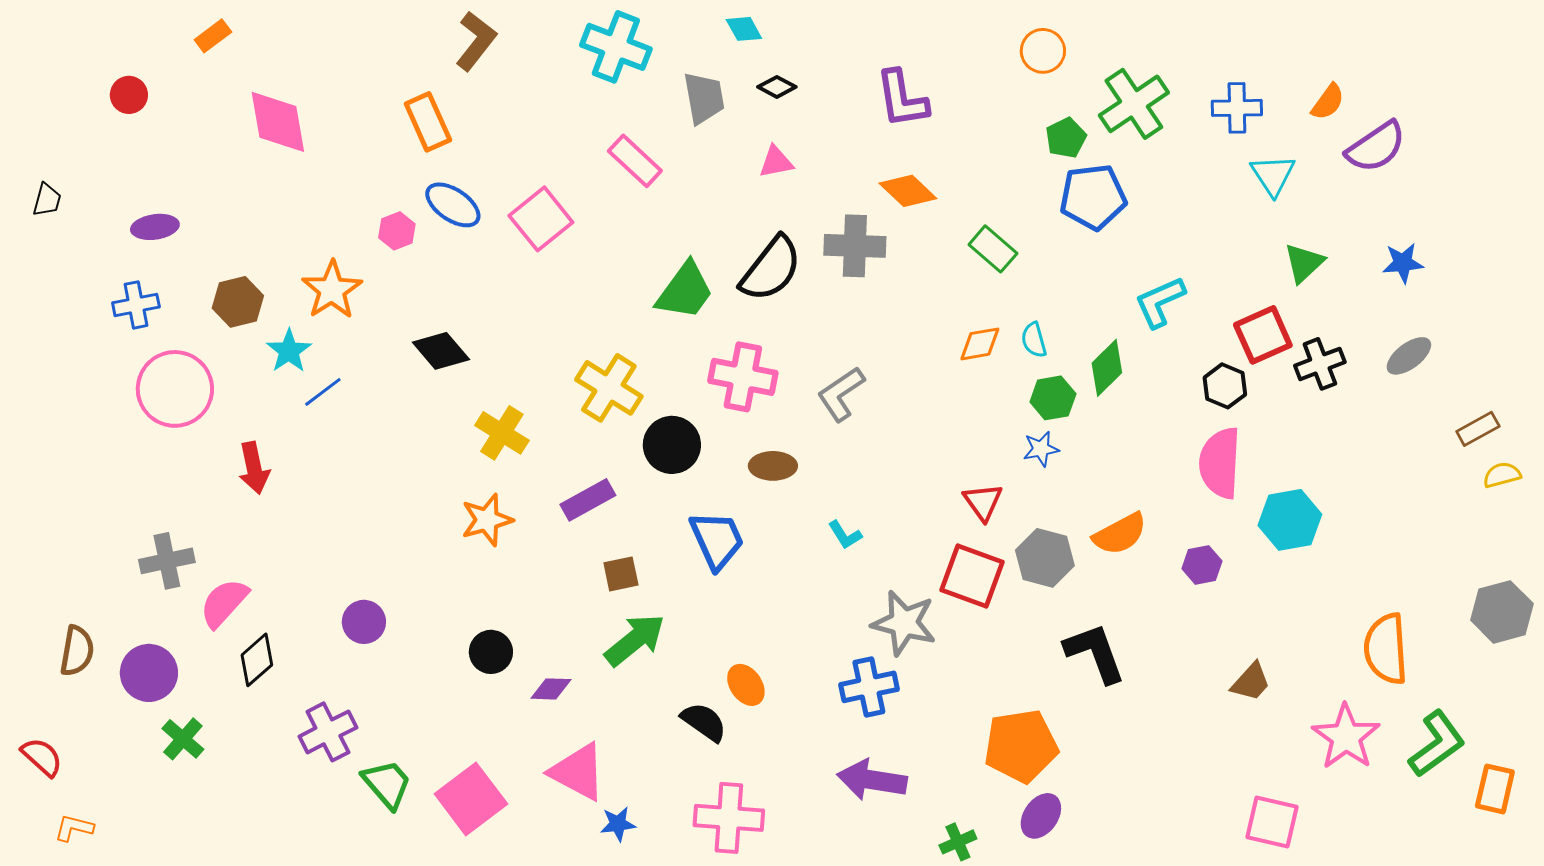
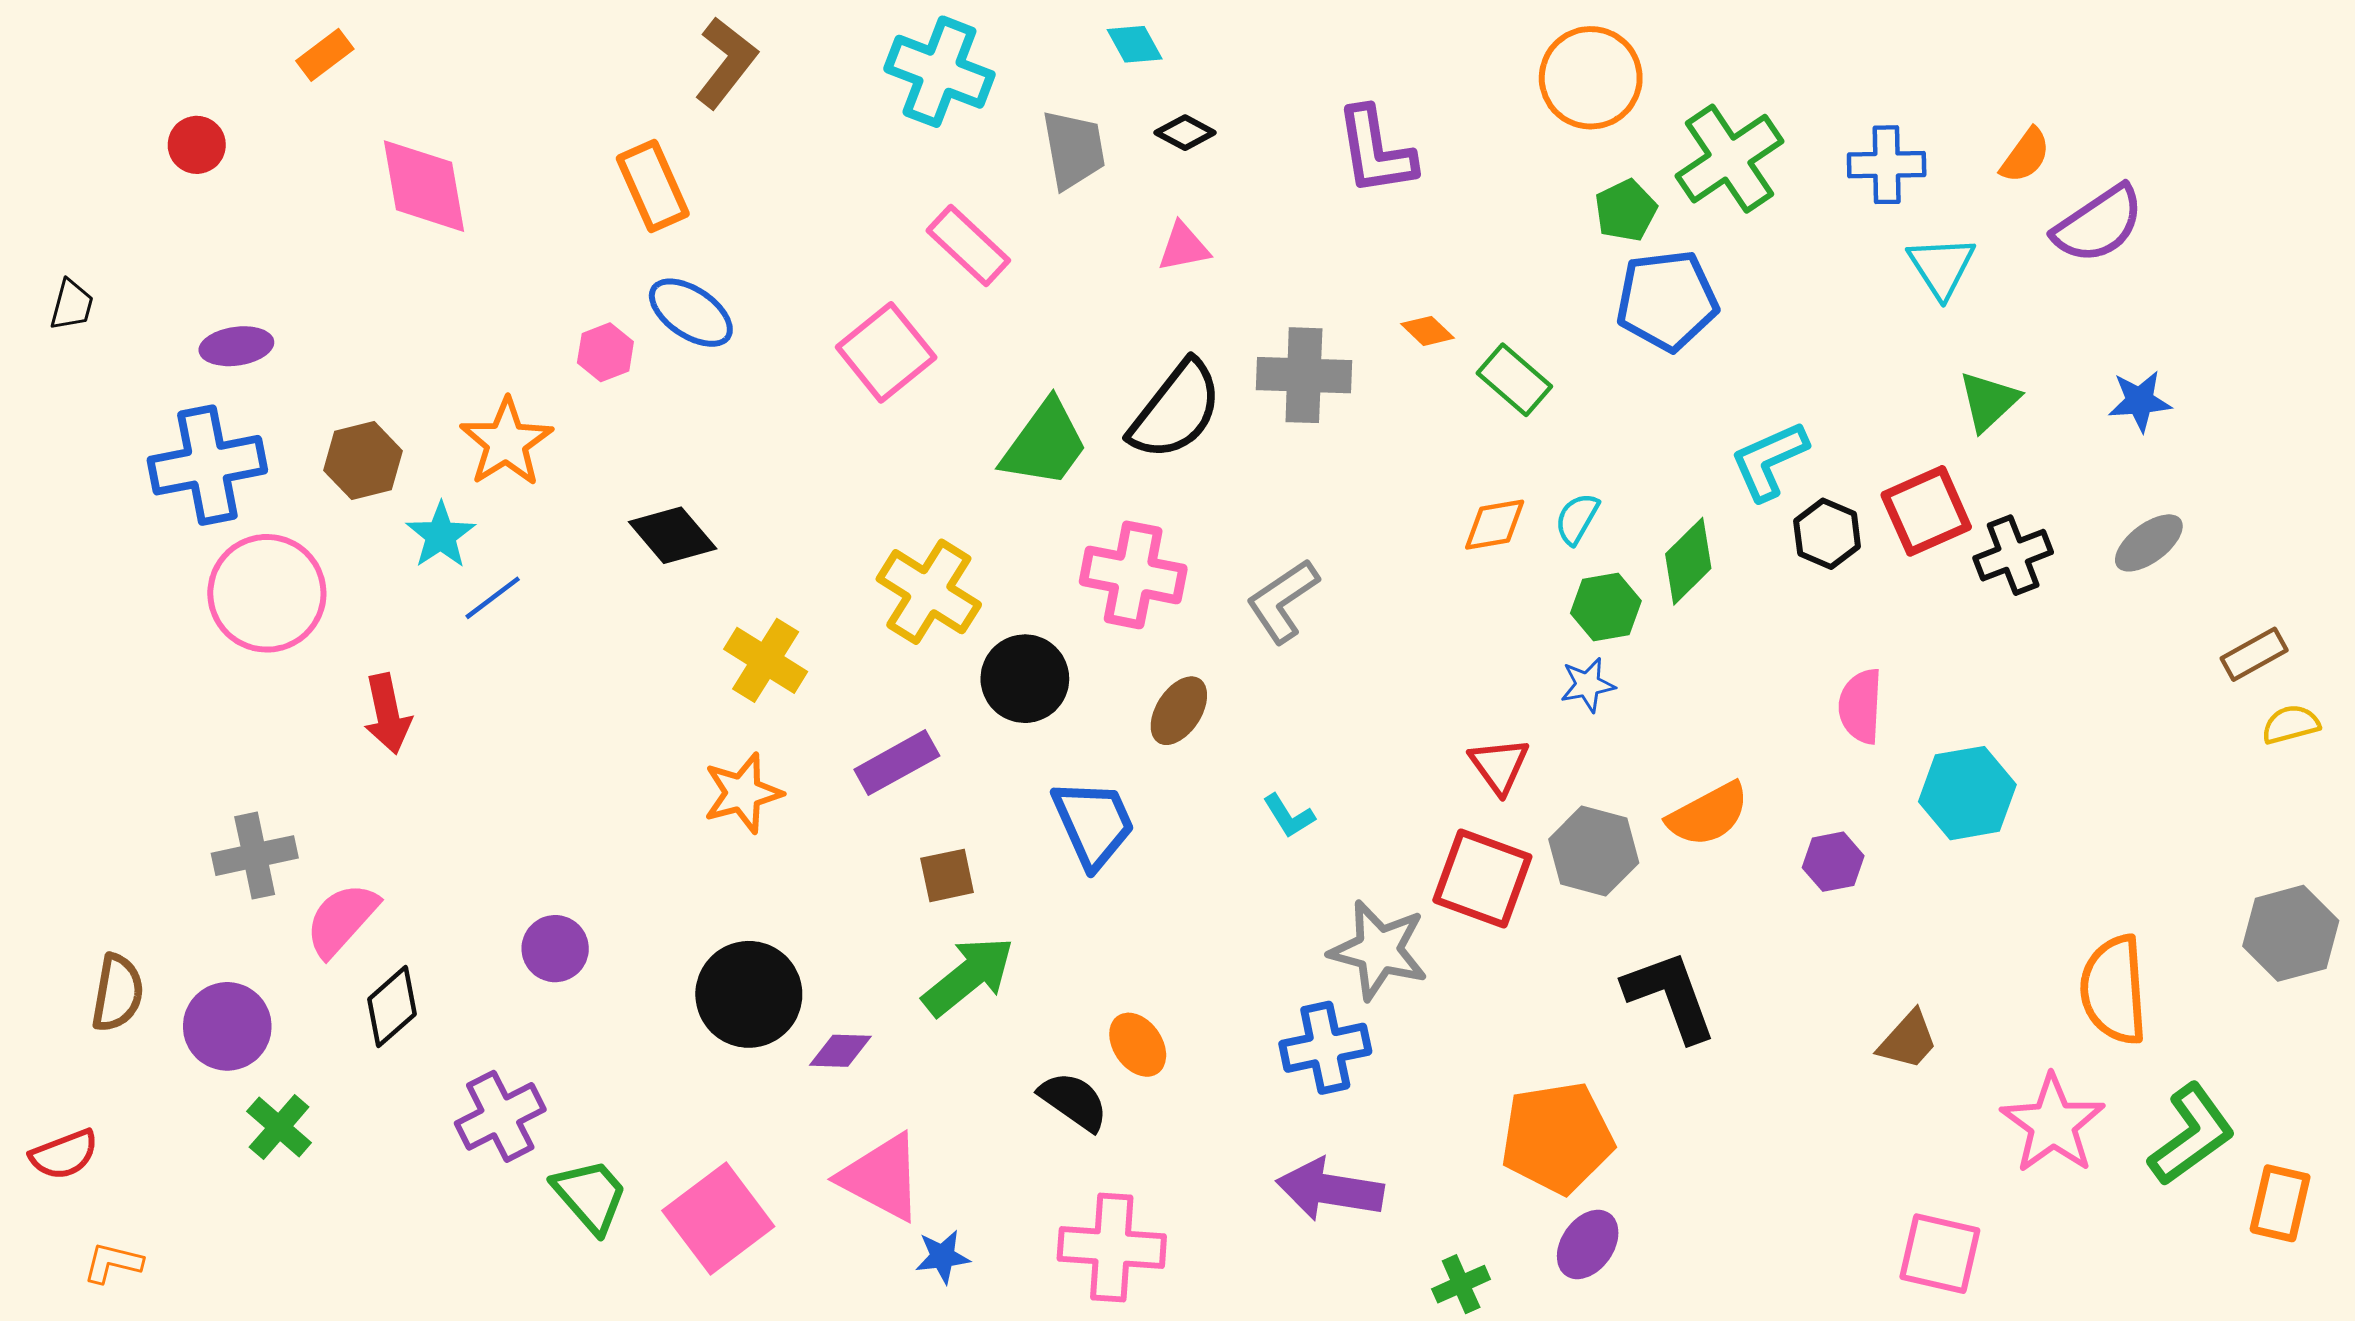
orange circle: (1043, 51) -> (1591, 78), size x1.5
orange diamond: (908, 191) -> (1427, 331), moved, size x0.6
pink square: (541, 219) -> (886, 352), moved
blue cross: (136, 305) -> (207, 465), size x1.6
cyan semicircle: (1034, 340) -> (1577, 519), turned 45
black hexagon: (1225, 386) -> (1827, 534), moved
pink semicircle: (1220, 463) -> (1861, 706), size x0.7
brown ellipse: (773, 466) -> (1179, 711), turned -57
black circle: (491, 652) -> (749, 994), size x1.6
red semicircle: (42, 757) -> (64, 1154), turned 117

